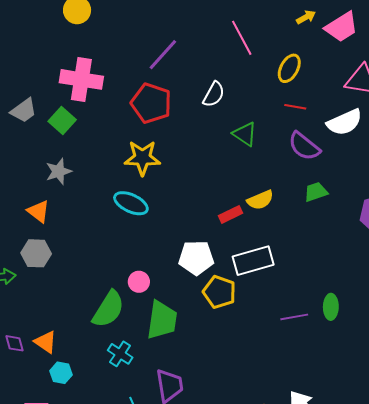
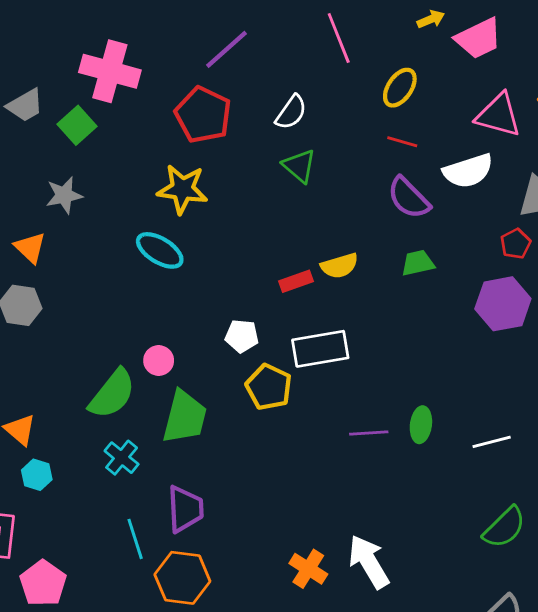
green triangle: (245, 134) -> (299, 166), moved
white pentagon: (196, 258) -> (242, 336), size x0.7

